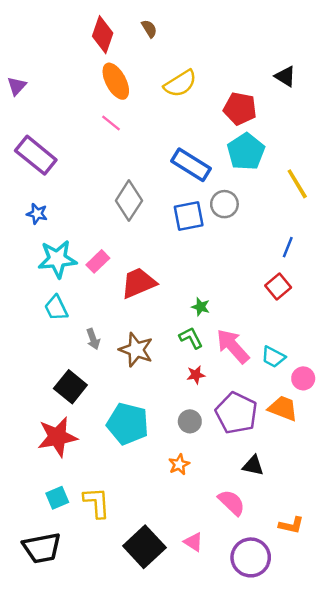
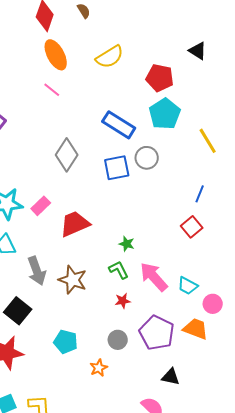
gray arrow: (93, 339) -> (37, 271), size x1.6
cyan pentagon: (128, 424) -> (66, 342), size x0.7
orange star: (179, 464) -> (99, 368), moved

